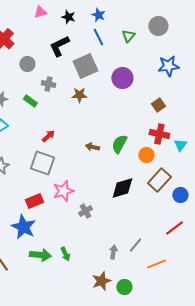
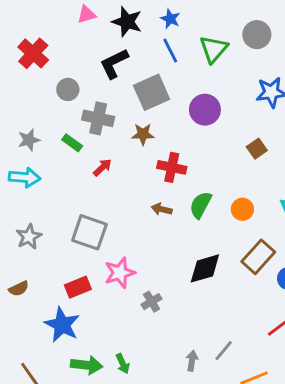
black star: (68, 17) -> (127, 22), size x1.5
green triangle: (128, 36) -> (214, 49), size x1.5
gray cross: (48, 84) -> (98, 118), size x1.5
red cross: (159, 134) -> (172, 167), moved
red arrow: (48, 136) -> (102, 167), moved
orange circle: (146, 155) -> (242, 209), moved

